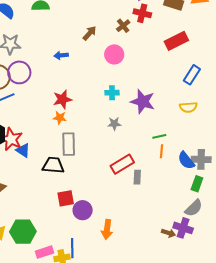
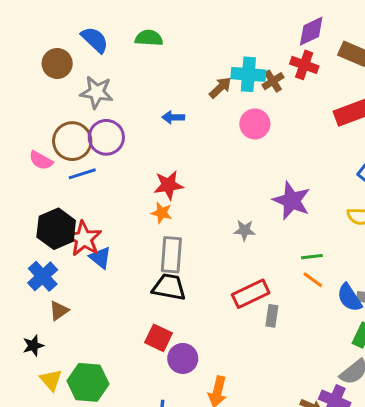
cyan cross: (112, 93) -> (248, 74), moved, size x1.5
orange line: (161, 151) -> (313, 280), turned -64
black trapezoid: (53, 165) -> (169, 287), moved
red square: (66, 198) -> (159, 338), turned 30

